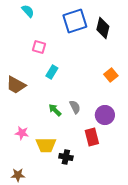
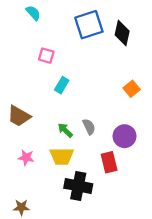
brown trapezoid: (16, 85) -> (19, 116), moved
yellow trapezoid: (46, 145) -> (62, 156), moved
black cross: (66, 157) -> (78, 186), size x1.6

